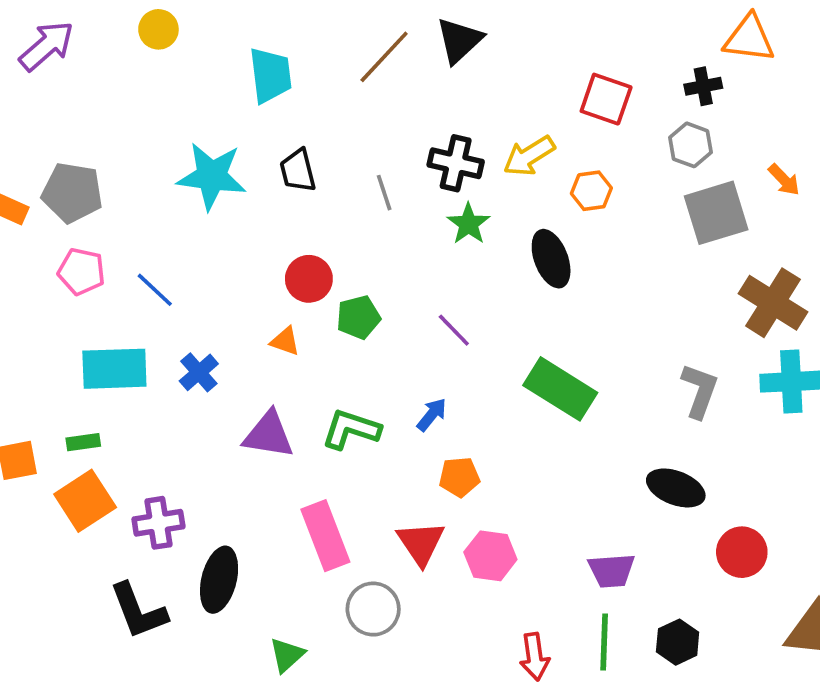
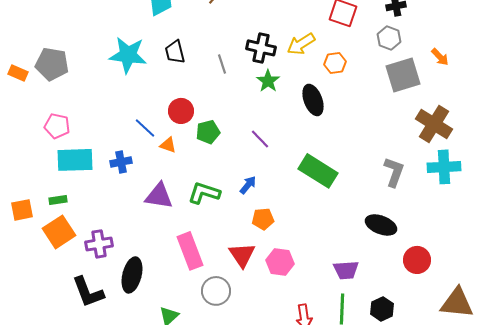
pink pentagon: (81, 271) -> (57, 126), moved
blue line: (155, 290) -> (145, 128), moved
blue cross: (199, 372) -> (121, 162), turned 30

